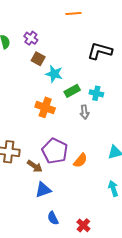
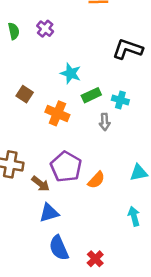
brown square: (38, 59) -> (25, 94), moved
blue semicircle: (53, 218) -> (59, 248), size x1.5

